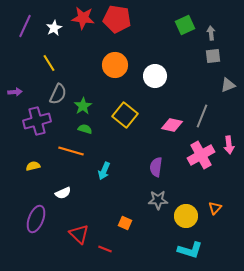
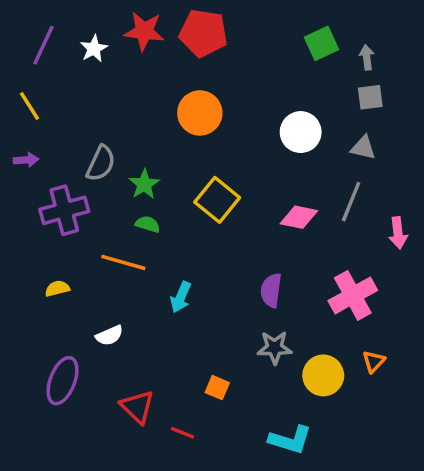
yellow line: (49, 63) -> (29, 106), moved
white circle: (155, 76) -> (301, 132), moved
gray triangle: (228, 85) -> (363, 148), moved, turned 35
pink arrow: (229, 145) -> (398, 233), moved
pink cross: (201, 155) -> (353, 295), moved
cyan L-shape: (190, 250) -> (290, 440), moved

